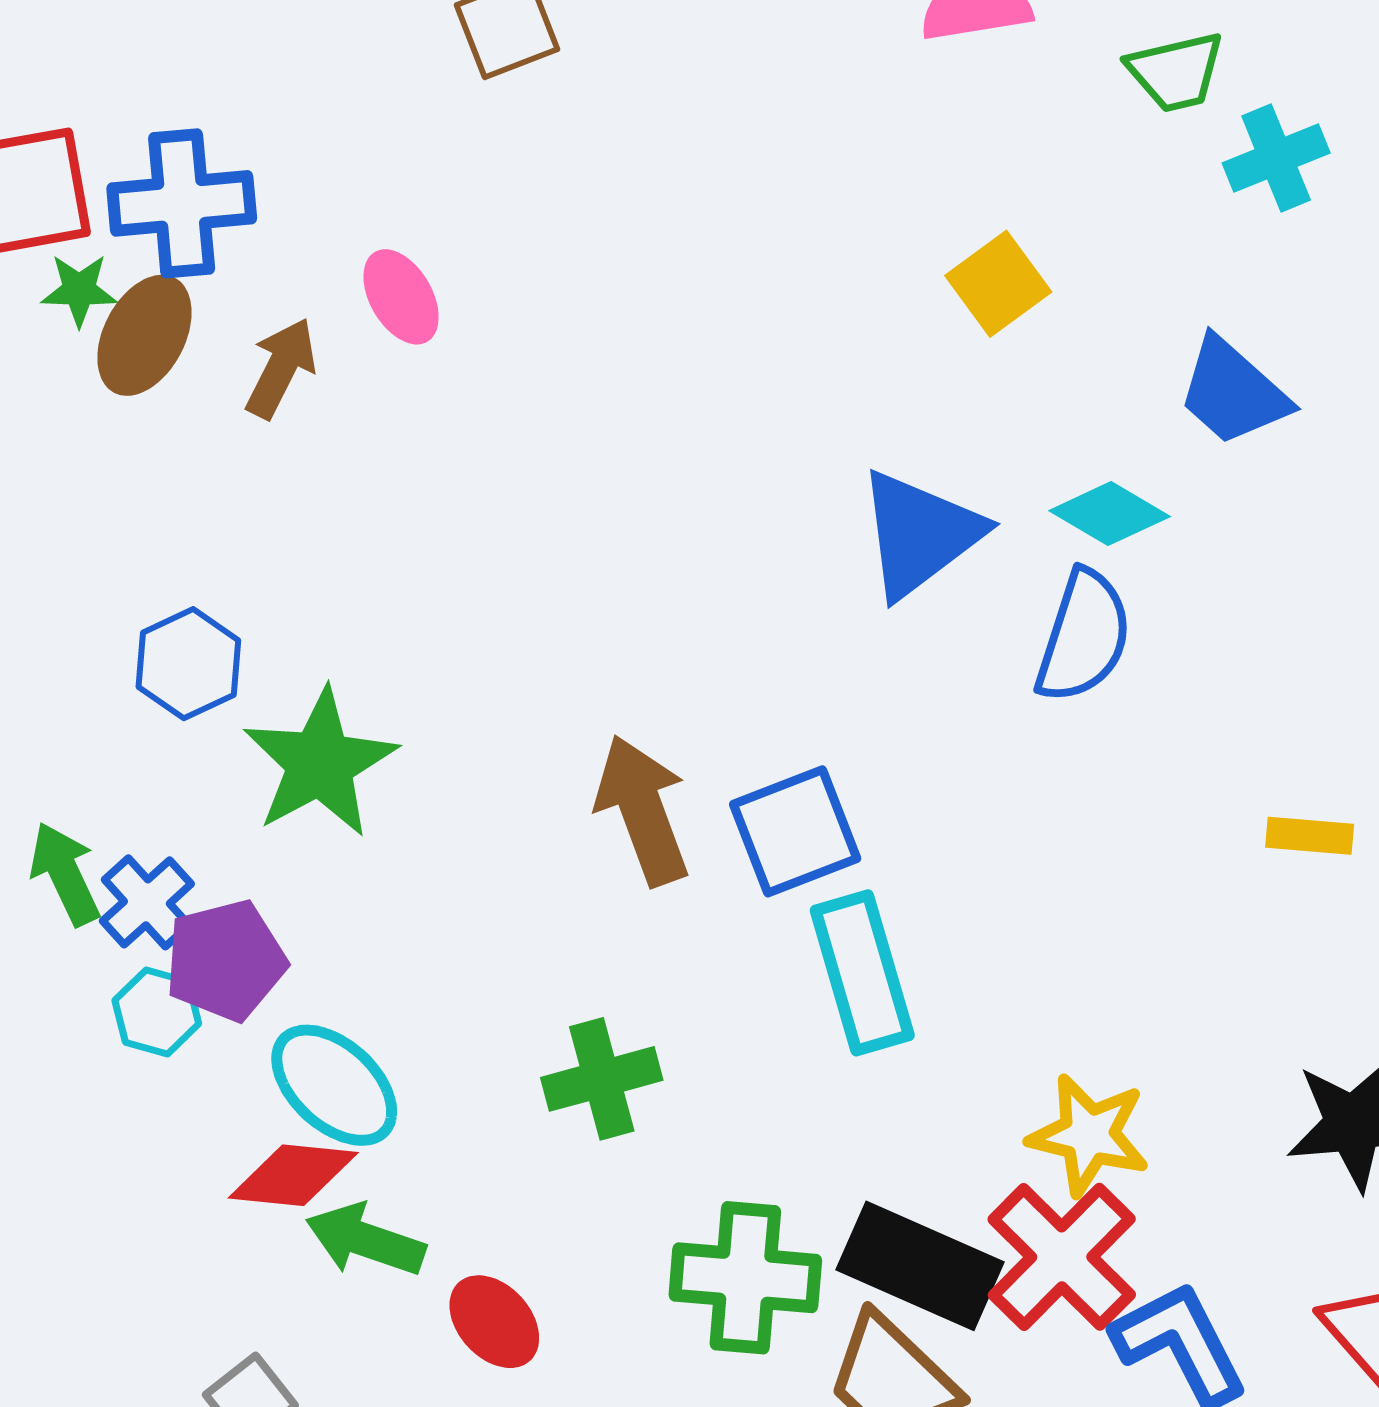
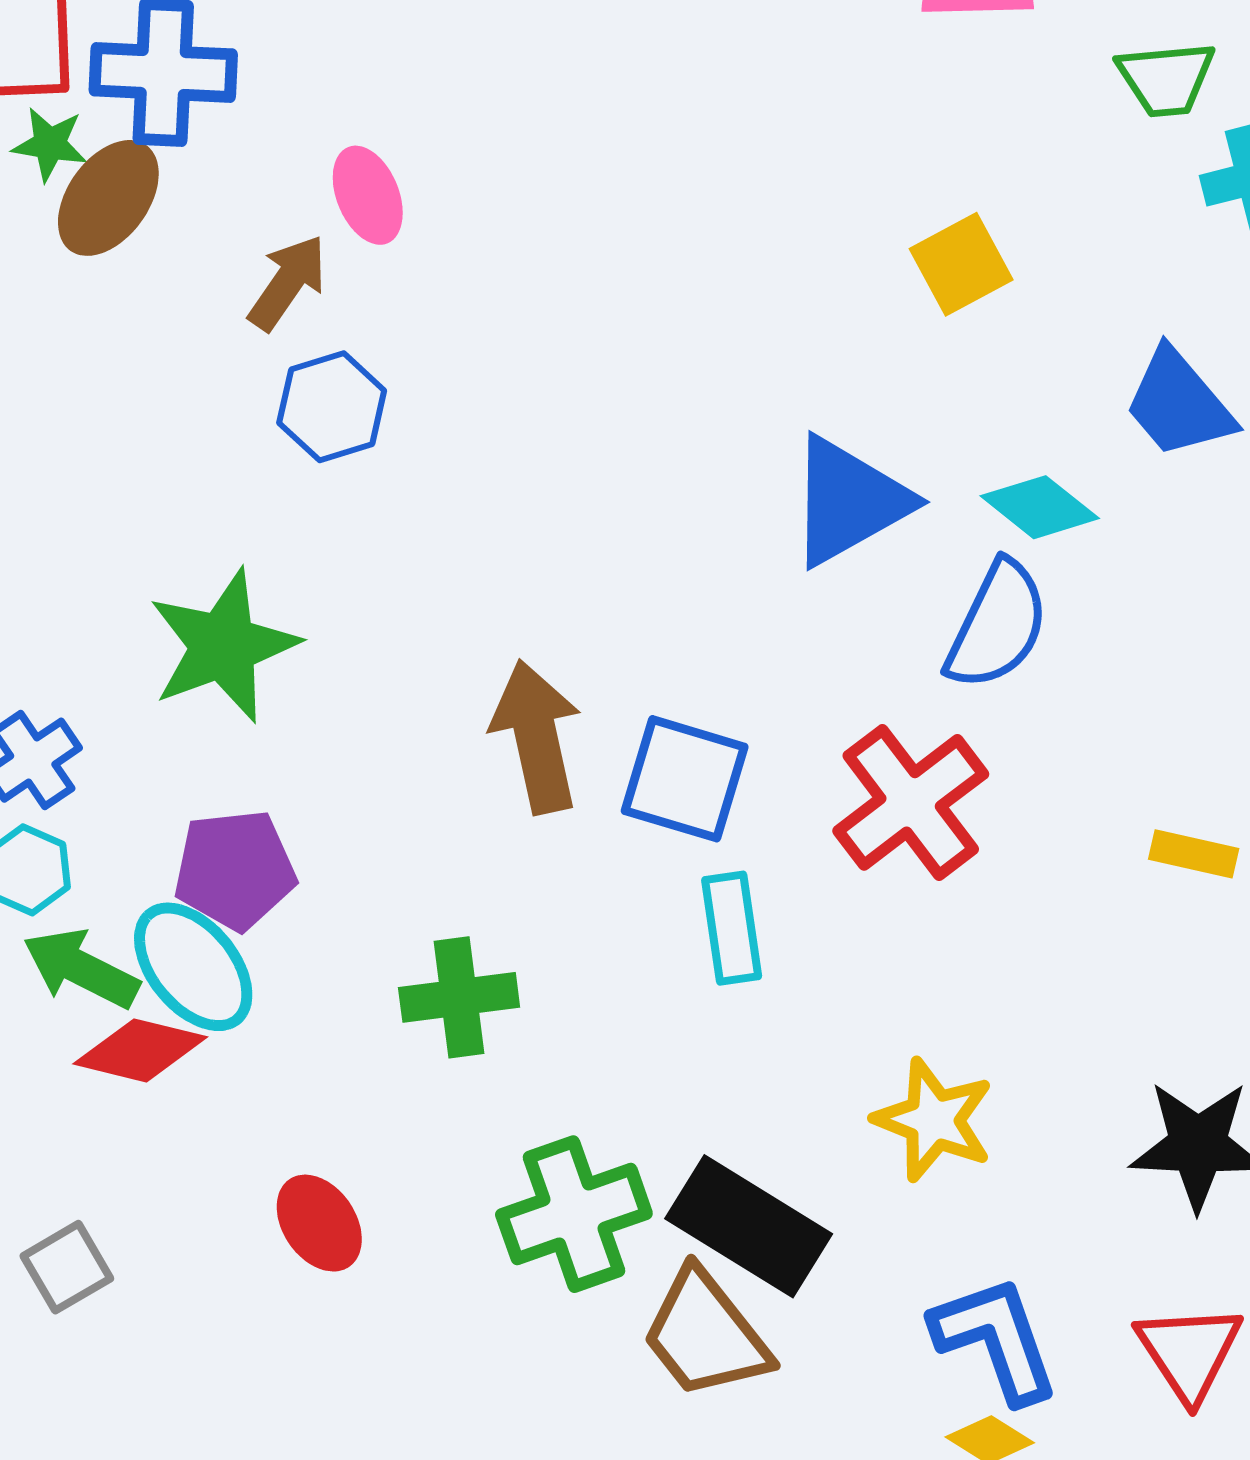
brown arrow: (281, 368) -> (288, 283), moved
blue hexagon: (188, 664) -> (332, 407), moved
blue square: (795, 831) -> (685, 779), turned 30
purple pentagon: (225, 961) -> (235, 870), moved
cyan rectangle: (862, 973) -> (732, 928), size x0.7
green arrow: (365, 1240) -> (81, 969), moved
red cross: (1062, 1257) -> (911, 802), moved
green cross: (745, 1278) -> (574, 1214), turned -32

